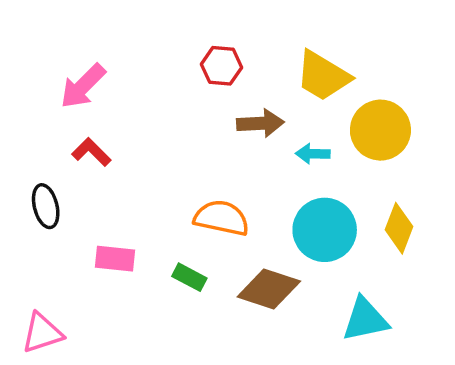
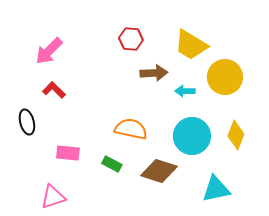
pink triangle: (42, 333) -> (53, 197), moved

